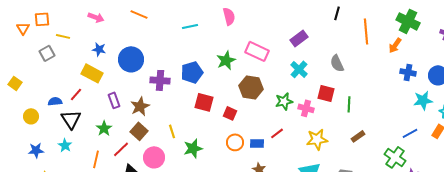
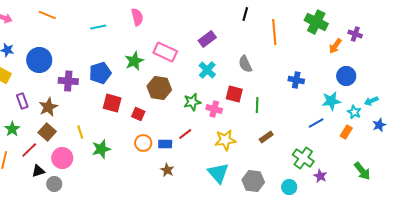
orange arrow: (395, 45) -> (335, 46), moved
blue cross: (408, 72) -> (296, 80), moved
blue line: (410, 133) -> (316, 123), moved

